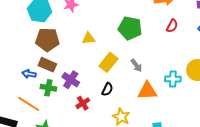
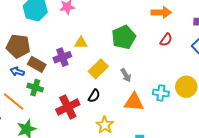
green pentagon: (130, 28) -> (124, 37), turned 30
brown pentagon: (47, 40) -> (18, 46), moved
purple cross: (71, 80) -> (62, 57), moved, turned 30
red cross: (83, 103) -> (68, 107), size x1.6

